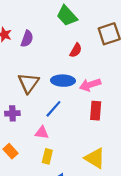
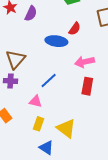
blue ellipse: (63, 81) -> (56, 41), moved
brown triangle: (28, 83) -> (15, 59), moved
yellow triangle: (95, 158) -> (66, 128), moved

